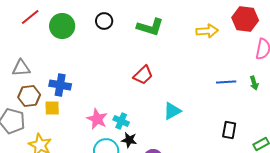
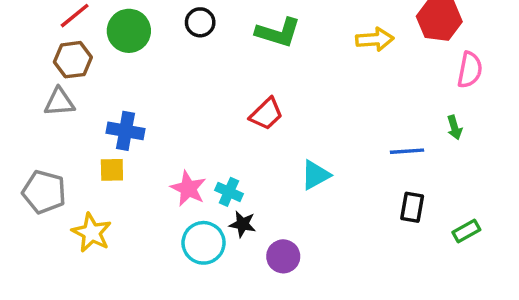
blue line: (226, 82) -> (407, 151), moved
brown hexagon: (29, 96) -> (73, 60), moved

